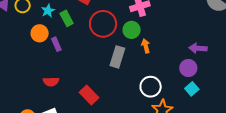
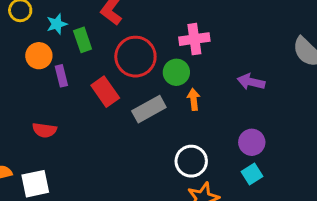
purple arrow: (198, 48) -> (251, 82), moved
gray rectangle: (117, 57) -> (149, 109), turned 35
red rectangle: (89, 95) -> (105, 92), moved

